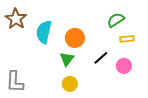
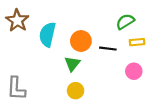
black line: (101, 58) -> (108, 49), moved, turned 49

